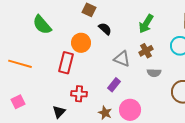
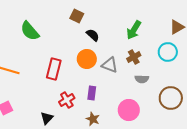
orange circle: (81, 43) -> (87, 59), moved
purple rectangle: (114, 85) -> (92, 93), moved, turned -32
red cross: (79, 94) -> (67, 100), turned -35
pink circle: (130, 110) -> (129, 110), moved

